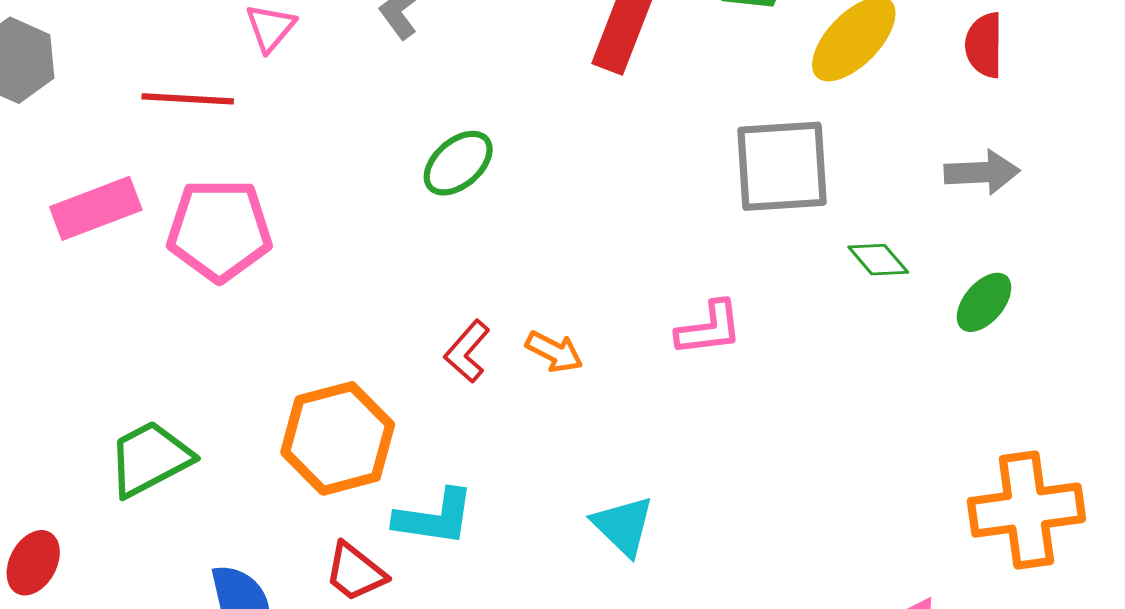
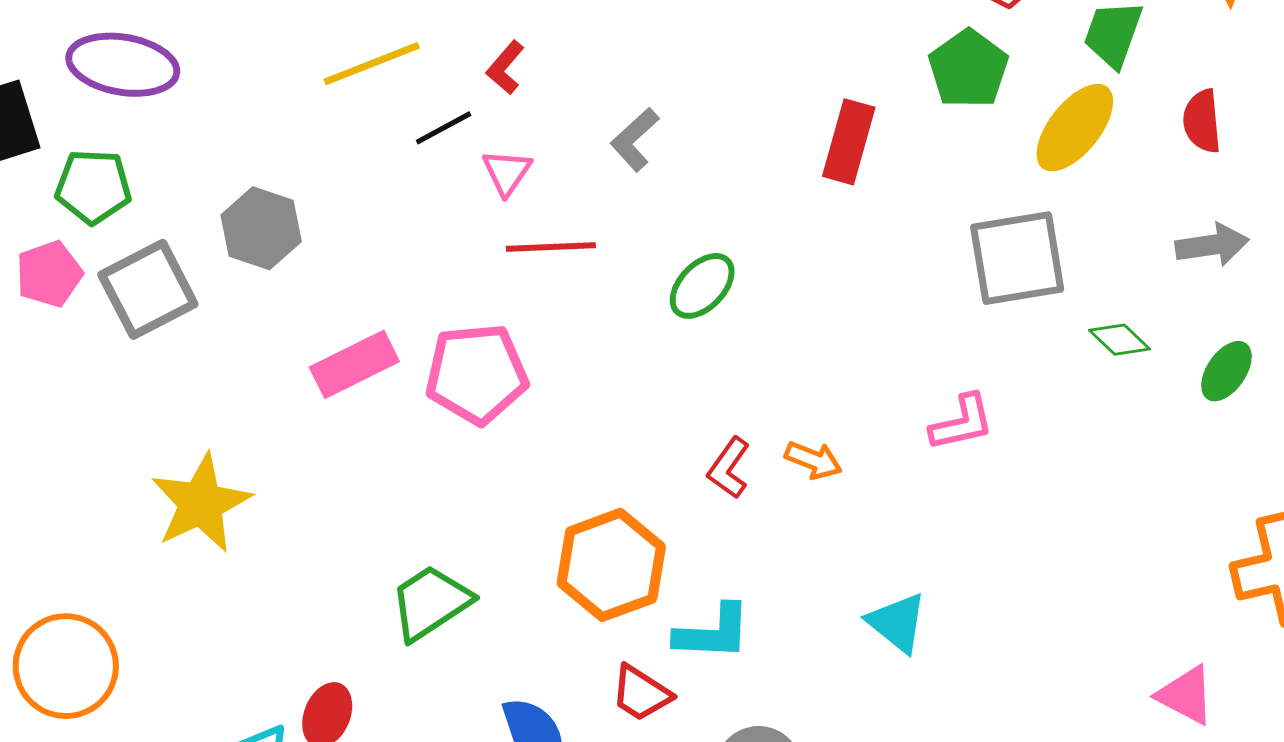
red line: (188, 99) -> (551, 247), moved

